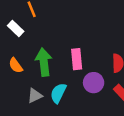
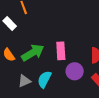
green arrow: (44, 62) -> (33, 53), turned 65

